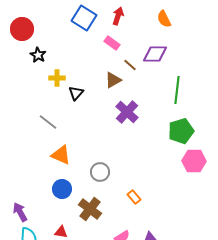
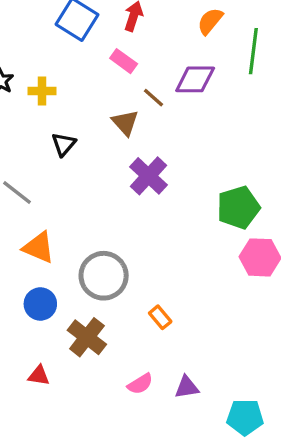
orange semicircle: (164, 19) -> (210, 21), turned 66
yellow cross: (57, 78) -> (42, 91), moved
brown triangle: (113, 80) -> (125, 123), turned -42
green line: (177, 90) -> (253, 51), moved
gray circle: (100, 172) -> (104, 276), size x1.5

